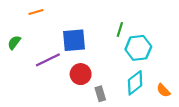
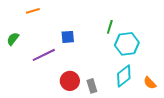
blue square: (74, 40) -> (68, 37), size x0.6
red circle: (81, 74) -> (70, 81), moved

